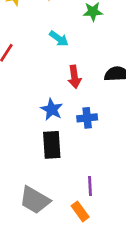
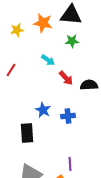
red arrow: (74, 77) -> (66, 78), moved, turned -35
black rectangle: (52, 145) -> (27, 133), moved

